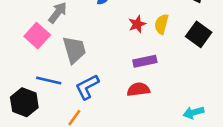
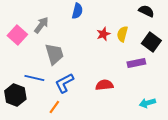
pink square: (37, 36) -> (17, 35), moved
purple rectangle: (145, 61) -> (136, 63), moved

